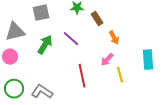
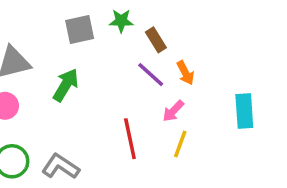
gray square: (41, 13) -> (80, 29), moved
purple line: (71, 39) -> (151, 75), moved
yellow line: (120, 75) -> (180, 144), moved, turned 35

